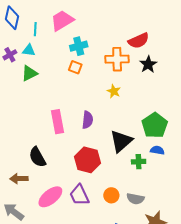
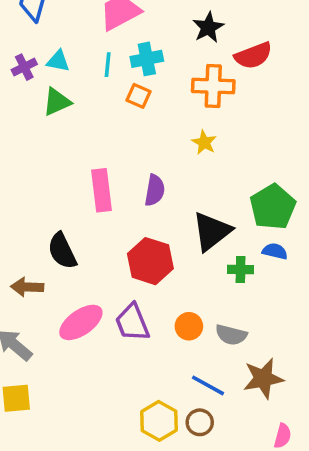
cyan line: (35, 29) -> (108, 65), moved
black star: (148, 64) -> (208, 27), moved

